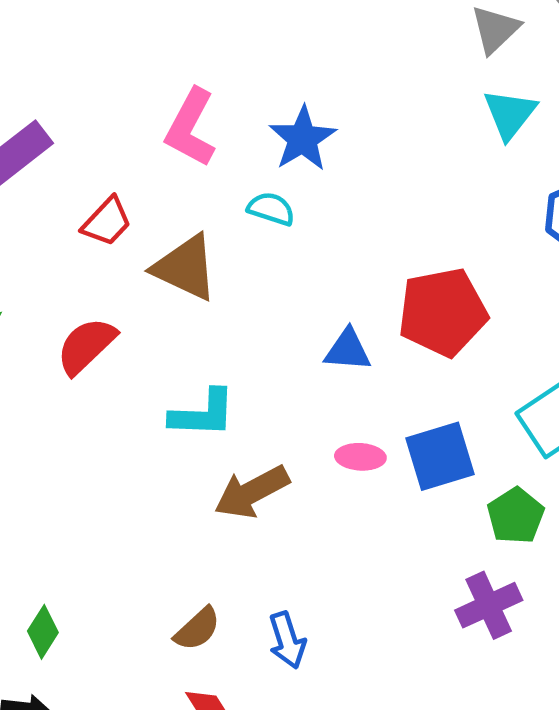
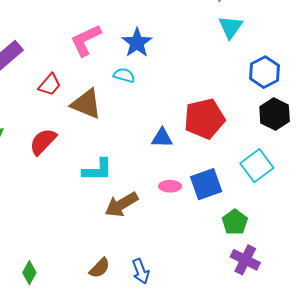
pink L-shape: (191, 128) -> (86, 40), turned 39
green pentagon: (516, 516) -> (235, 222), moved
purple cross: (489, 605) -> (245, 260), moved, turned -36

